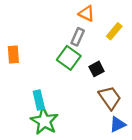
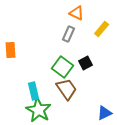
green square: (69, 58) -> (63, 67), moved
brown trapezoid: (110, 98) -> (67, 89), moved

